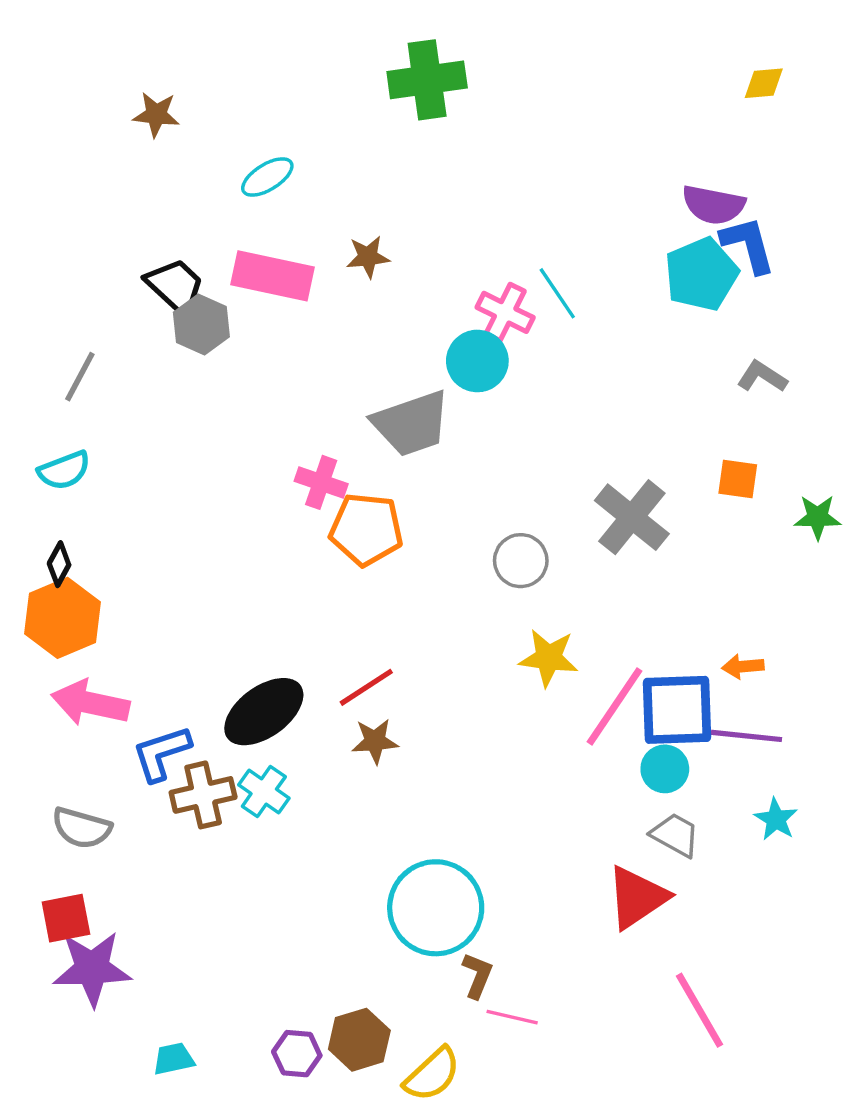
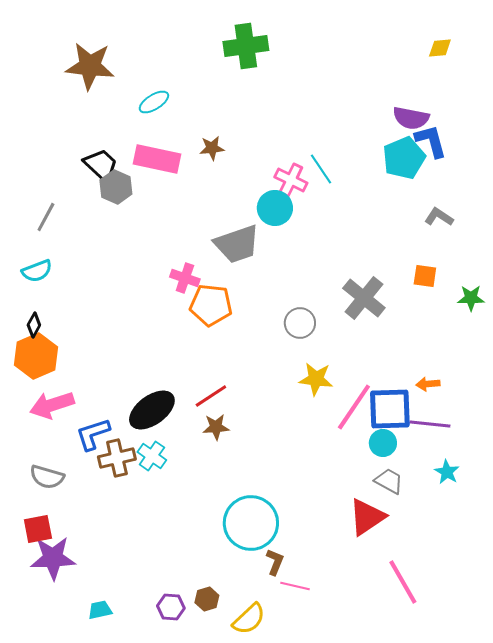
brown star: (156, 115) -> (90, 66), size x1.8
pink arrow: (90, 703) -> (52, 405), turned -30
brown hexagon: (359, 1040) -> (207, 599), size x0.7

